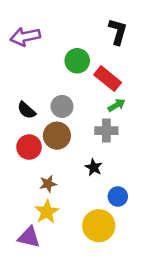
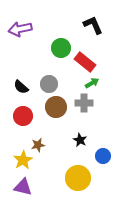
black L-shape: (118, 32) -> (93, 25), turned -40
brown circle: (57, 136) -> (56, 107), moved
black star: (94, 167) -> (80, 140), moved
blue circle: (118, 197) -> (103, 156), moved
yellow star: (47, 212) -> (23, 160), moved

